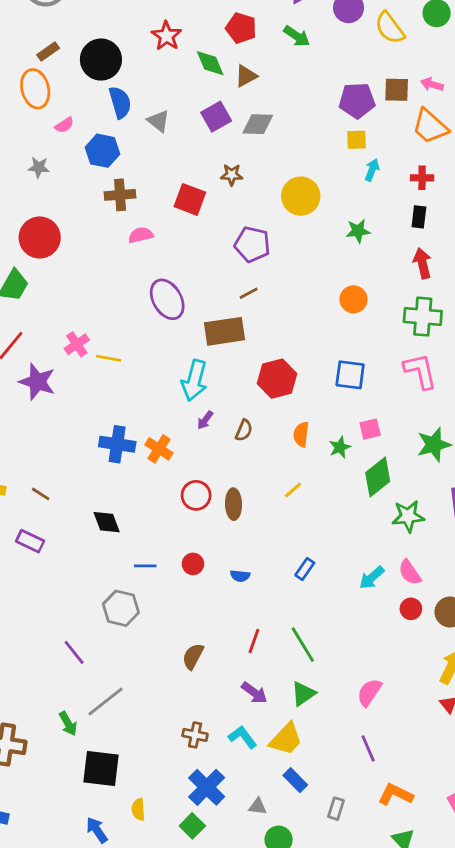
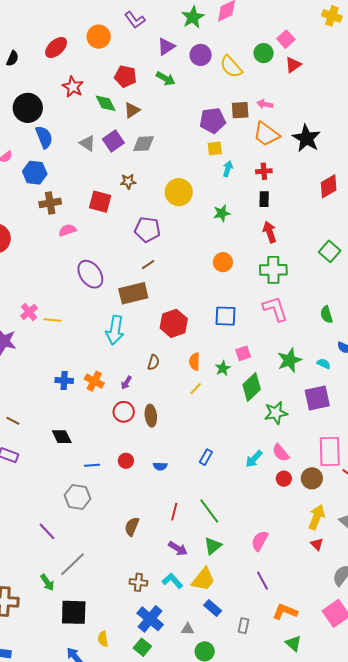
gray triangle: (158, 121) -> (87, 143), moved
purple arrow: (205, 420) -> (126, 383), moved
blue cross: (117, 444) -> (64, 380), size x0.7
yellow line: (293, 490) -> (196, 389), moved

